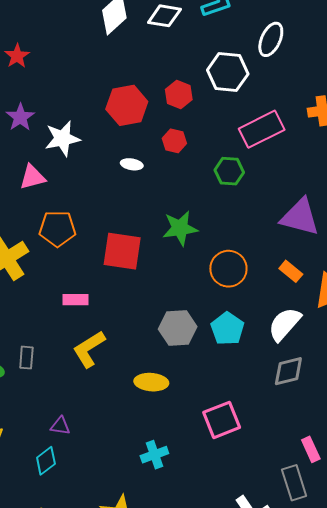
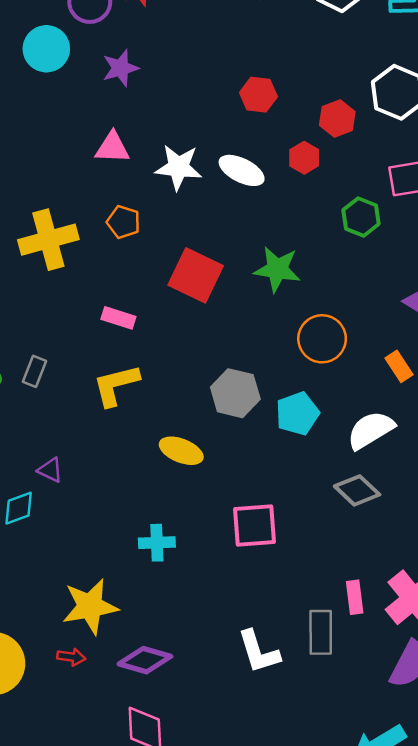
red hexagon: (179, 95) -> (337, 119), moved
red hexagon: (127, 105) -> (258, 95), size x0.7
white star: (62, 139) -> (179, 167), moved
white ellipse: (132, 164) -> (242, 170), size x1.6
orange pentagon: (57, 229) -> (123, 222), size x0.7
gray diamond: (288, 371) -> (357, 490), turned 40

